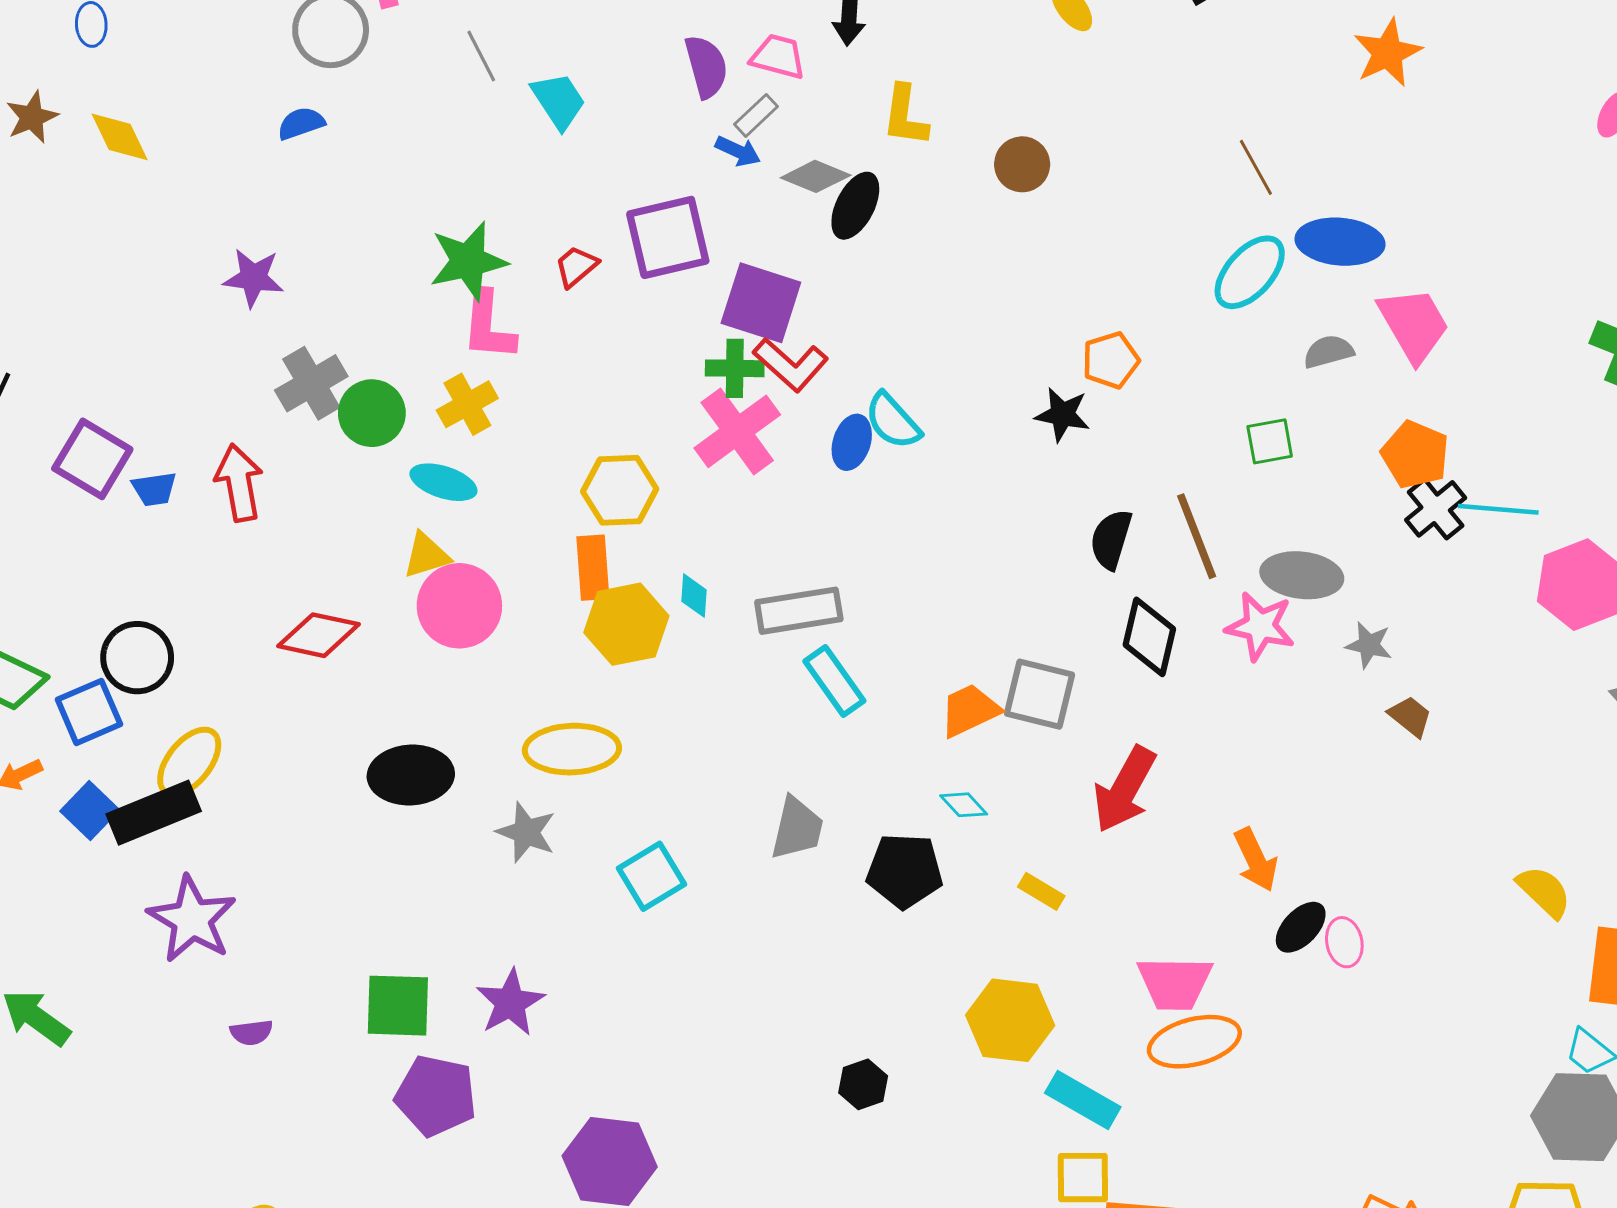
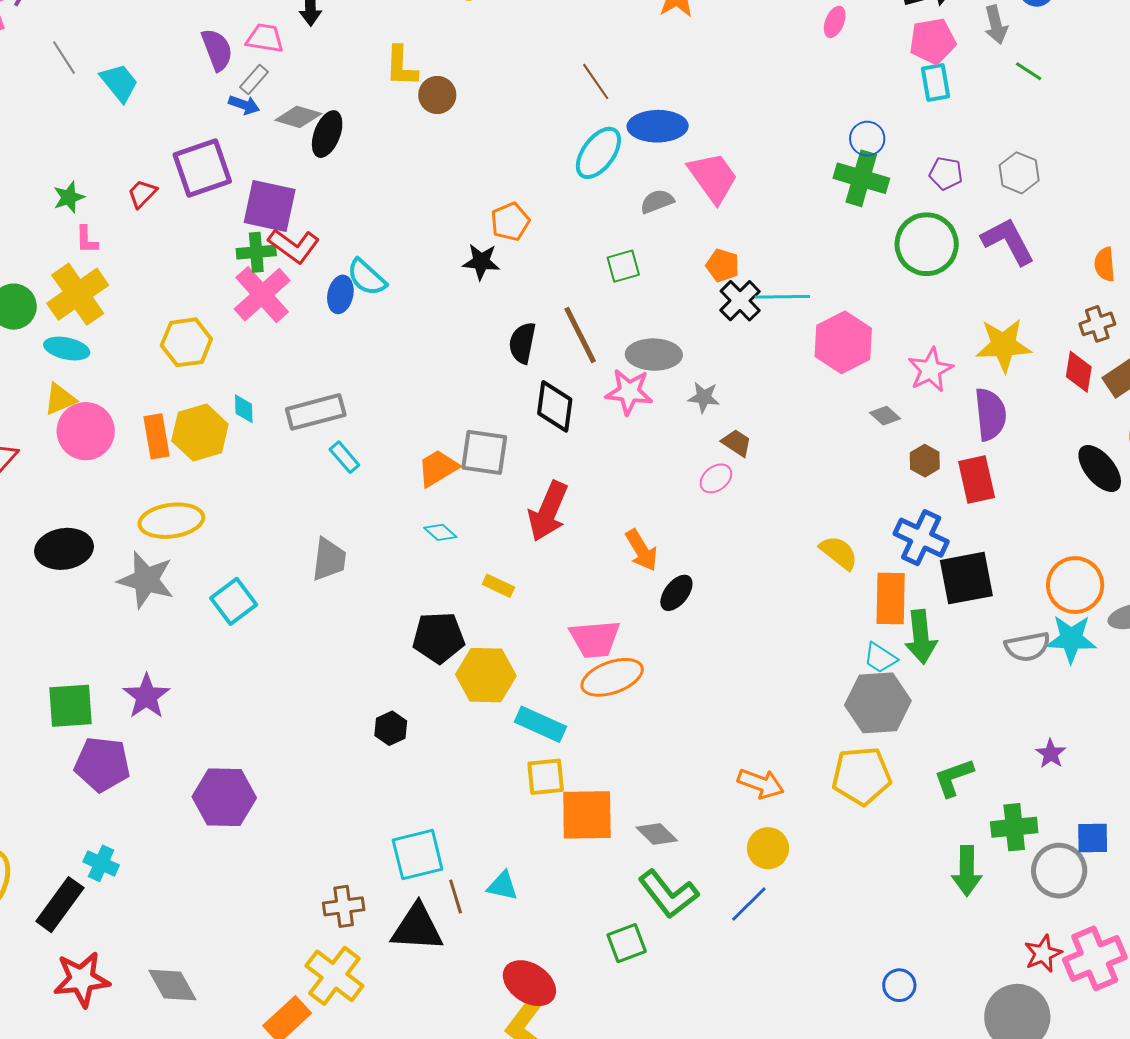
yellow L-shape: (905, 116) -> (401, 66), moved
green star: (468, 261) -> (69, 197), size x0.6
pink L-shape: (488, 326) -> (87, 240), size x0.6
yellow cross: (467, 404) -> (78, 294), size x1.5
orange pentagon: (1415, 455) -> (723, 265), size x0.7
orange rectangle: (593, 568) -> (157, 436), moved
cyan rectangle: (834, 681) -> (344, 457), size x0.7
gray star: (526, 832) -> (146, 580), size x1.4
black pentagon: (905, 871) -> (439, 638), moved
pink ellipse: (1344, 942) -> (716, 478), moved, turned 68

